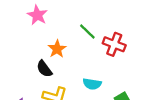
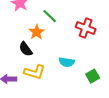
green line: (87, 31) -> (50, 16), moved

